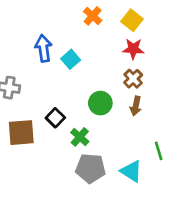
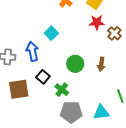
blue arrow: (43, 48) -> (32, 51), moved
brown cross: (133, 79) -> (114, 33), moved
cyan triangle: (131, 171) -> (101, 112), turned -36

